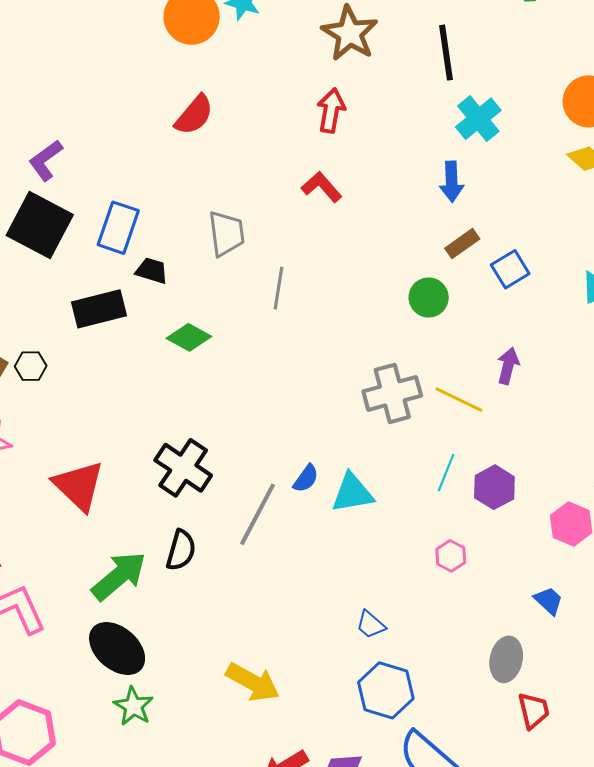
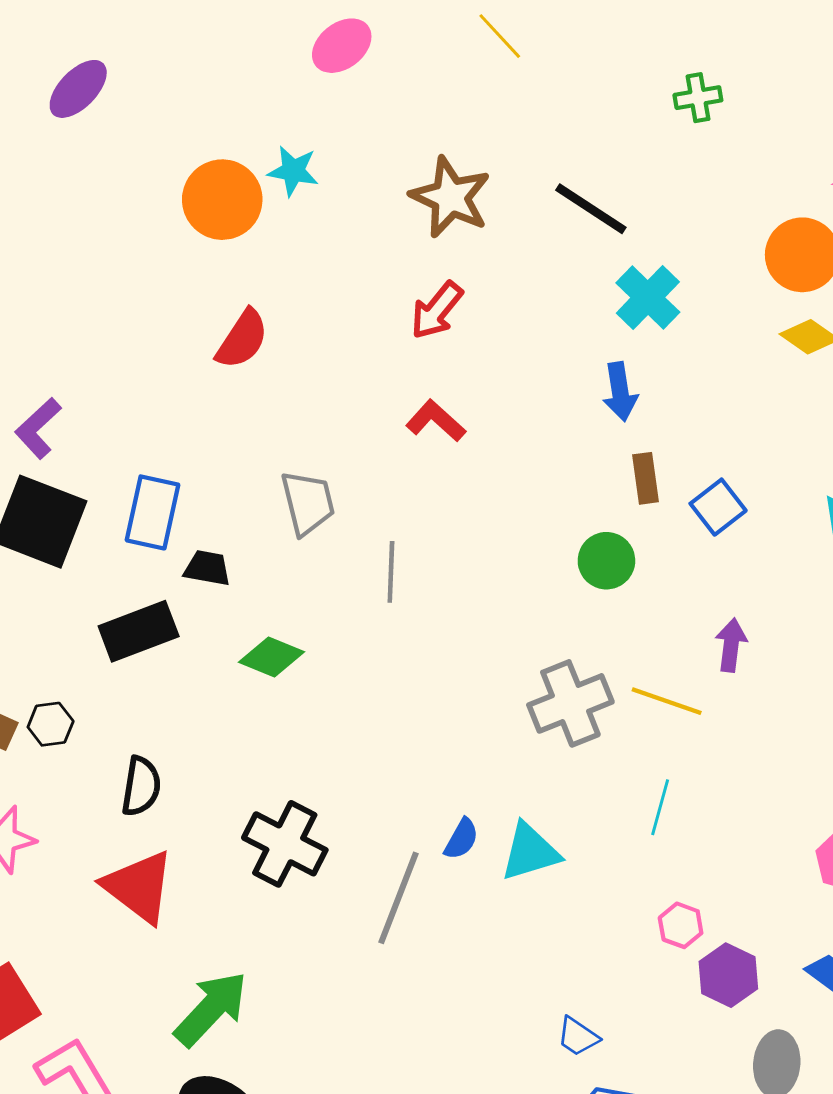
black line: (446, 53) -> (591, 209), turned -42
red arrow: (331, 111) -> (437, 310), turned -144
brown rectangle: (462, 244) -> (645, 478), turned -56
purple hexagon: (494, 487) -> (728, 975), moved
black semicircle: (181, 550) -> (141, 786), moved

